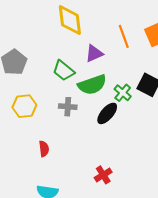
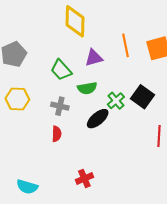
green semicircle: (92, 85) -> (87, 88), size x0.7
red semicircle: (44, 149) -> (57, 134), moved

